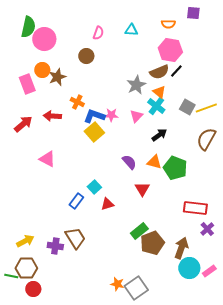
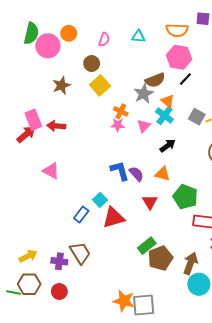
orange semicircle: (168, 24) -> (177, 30), size x1.5
orange circle: (42, 70) -> (69, 33), moved
brown semicircle: (159, 72) -> (155, 80), moved
pink rectangle: (27, 84) -> (33, 120), moved
orange cross: (77, 102) -> (121, 111), moved
blue L-shape: (94, 116) -> (120, 171), moved, turned 55
yellow square: (94, 132) -> (100, 85), moved
green pentagon: (175, 168) -> (185, 197), moved
red triangle: (107, 204) -> (113, 218), size x1.6
orange star: (117, 284) -> (124, 301), size x1.5
gray square: (136, 288) -> (144, 305), turned 30
red circle: (33, 289) -> (59, 291), moved

